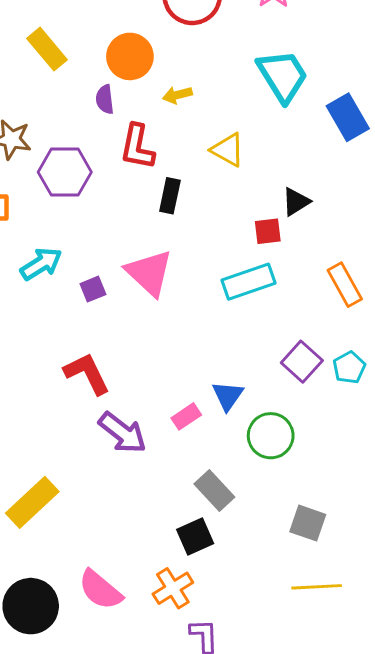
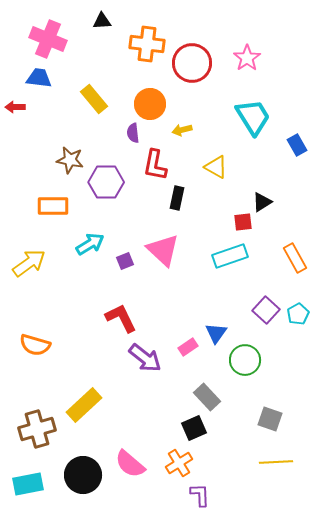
blue rectangle: (348, 117) -> (297, 145), size x0.7

